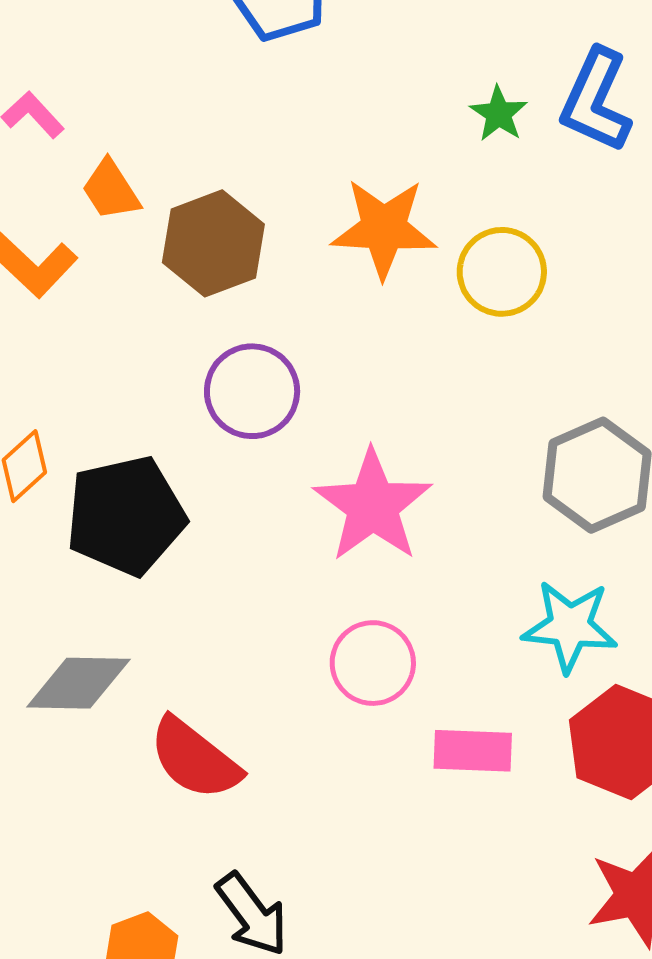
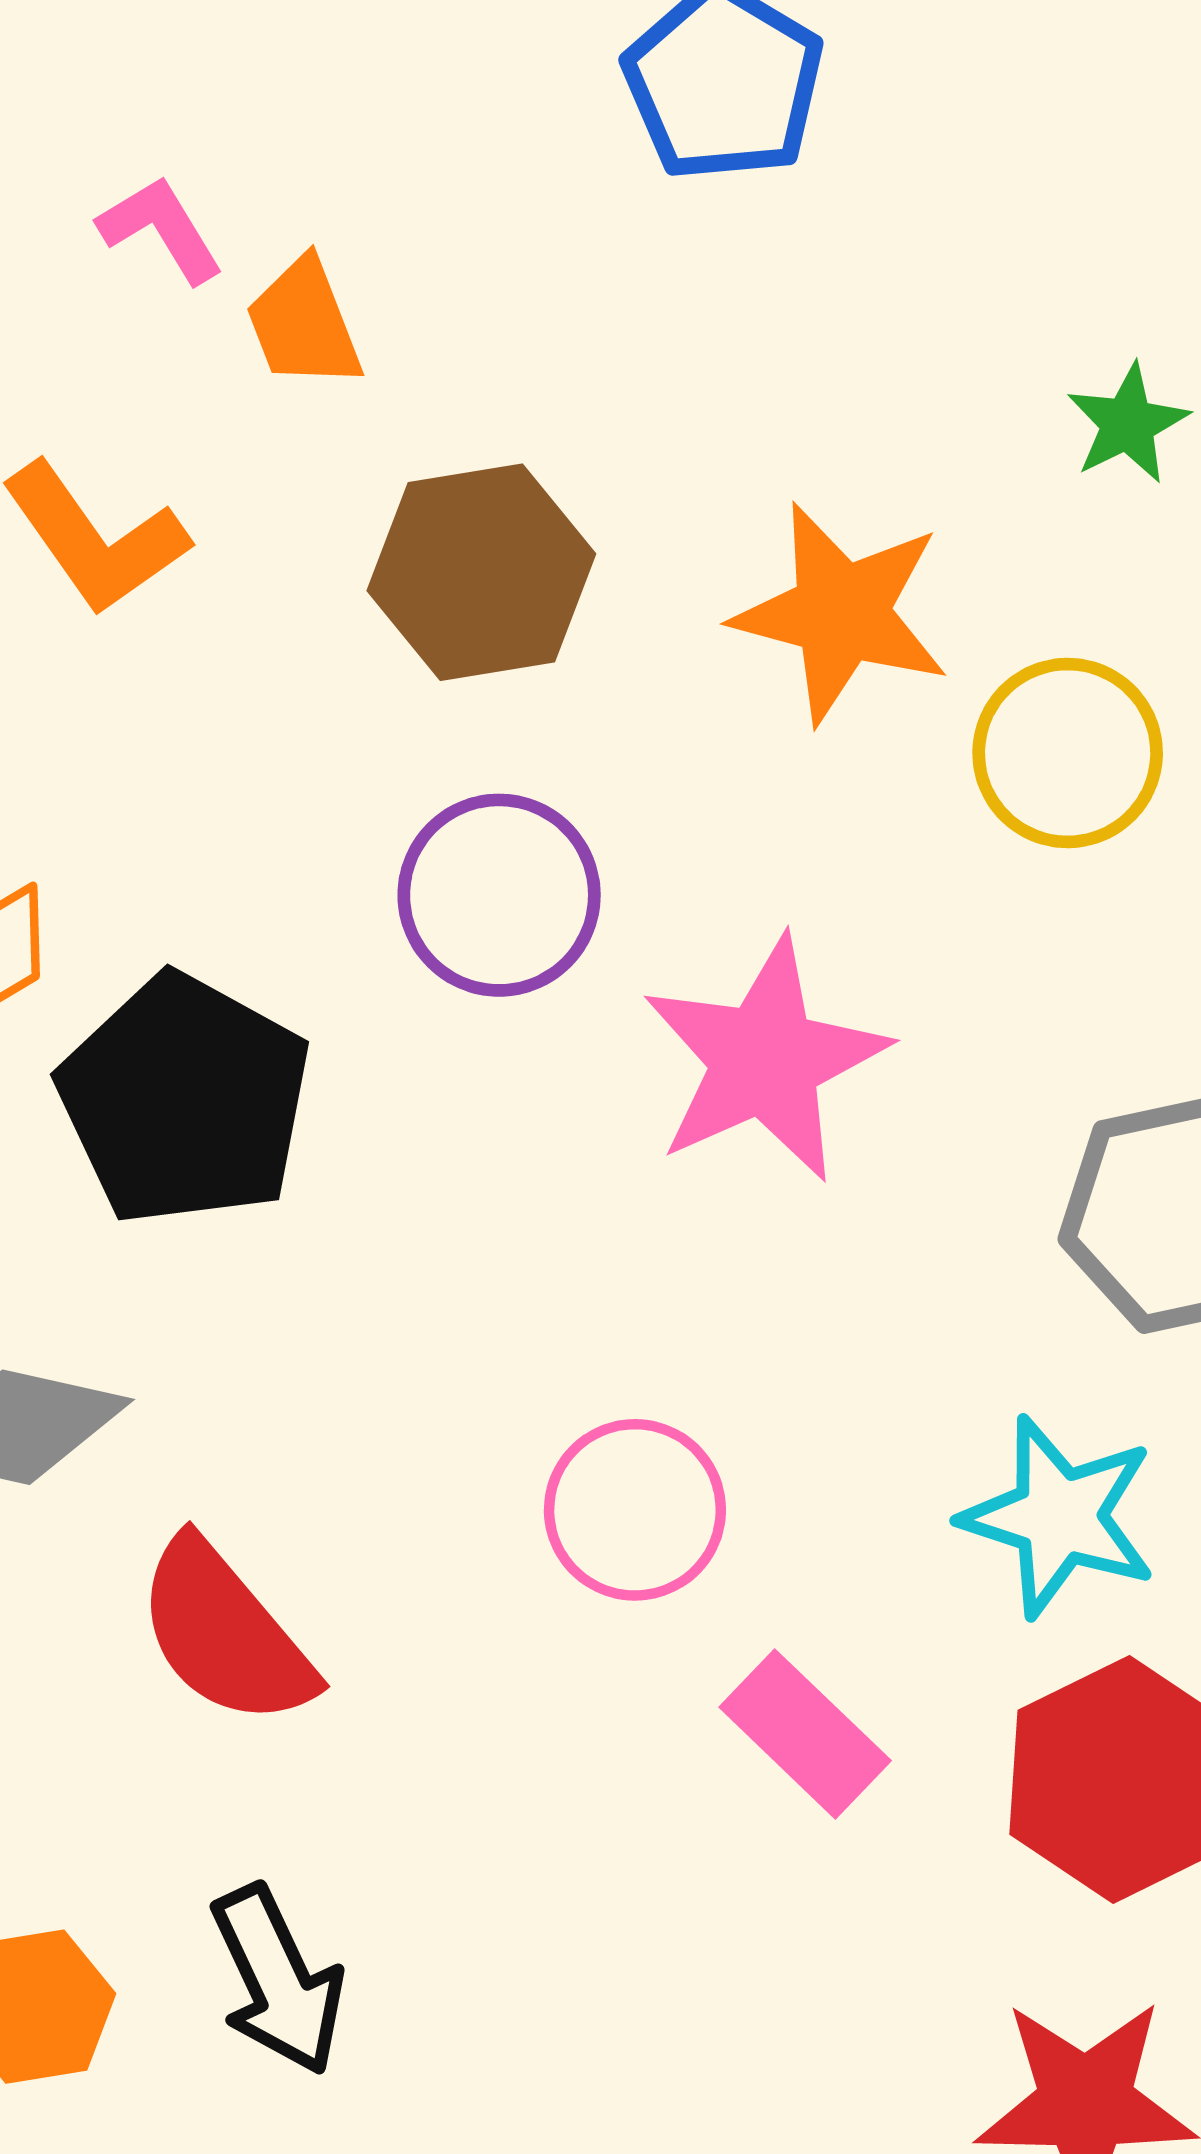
orange trapezoid: (111, 190) -> (304, 324), moved
pink star: (373, 506) -> (765, 1060), moved
black pentagon: (126, 516) -> (185, 1100), turned 30
pink rectangle: (473, 751) -> (805, 1734), turned 30

